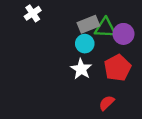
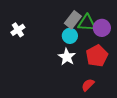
white cross: (33, 13) -> (18, 30), moved
gray rectangle: (88, 24) -> (73, 20), turned -30

